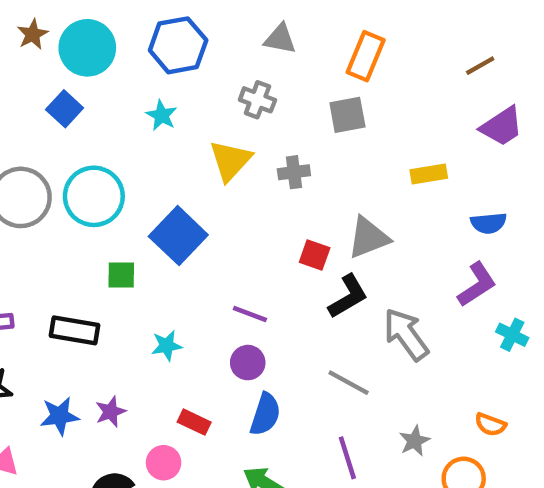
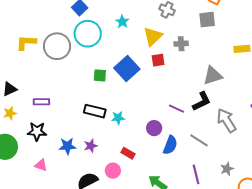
cyan star: (162, 115) -> (122, 22), moved
cyan circle: (94, 196) -> (88, 34), moved
red square: (315, 255) -> (158, 60), moved, turned -32
green square: (121, 275) -> (100, 75), moved
purple line: (250, 314) -> (177, 109), moved
black rectangle: (74, 330) -> (95, 111), moved
blue semicircle: (265, 414) -> (170, 145), moved

